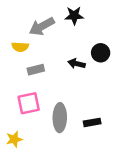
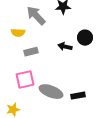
gray arrow: (42, 26) -> (36, 16), turned 75
gray ellipse: (60, 118) -> (51, 92), turned -70

